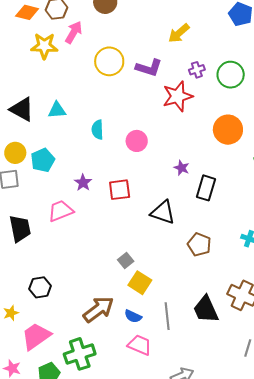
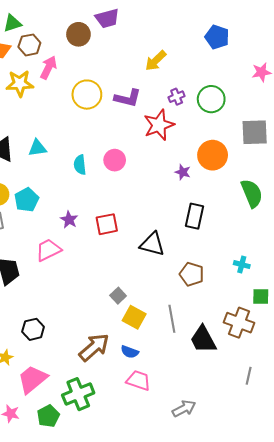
pink circle: (137, 141) -> (115, 160), moved
purple star: (182, 168) -> (183, 172), moved
gray line: (167, 316) -> (172, 319), moved

